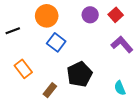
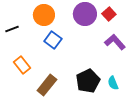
purple circle: (90, 15) -> (85, 14), size x1.5
black pentagon: (80, 74) -> (88, 81), moved
brown rectangle: (50, 90) -> (47, 85), size x1.5

